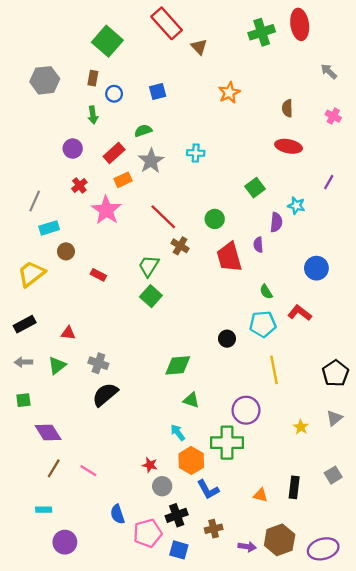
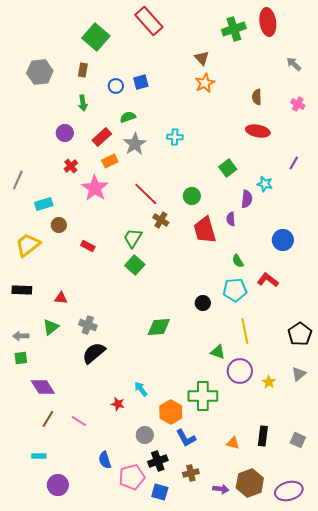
brown triangle: (199, 47) -> (202, 58), moved
blue circle: (114, 94) -> (116, 86), moved
gray line: (35, 201) -> (18, 180), moved
black rectangle: (25, 324) -> (22, 290), turned 30
gray arrow: (23, 362) -> (21, 336), moved
green triangle: (191, 400) -> (218, 352), moved
purple circle: (246, 410) -> (240, 371), moved
cyan arrow: (178, 433) -> (141, 389), moved
red star: (150, 465) -> (118, 404), moved
gray square: (333, 475) -> (298, 440), moved, turned -35

